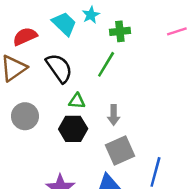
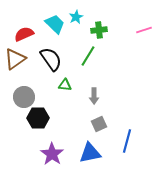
black hexagon: (73, 129) -> (38, 118), moved
gray square: (120, 150) -> (99, 124), size x0.7

